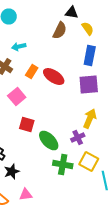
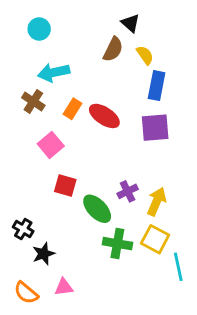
black triangle: (72, 12) -> (130, 23), turned 32
yellow semicircle: (88, 28) -> (145, 55), moved
cyan arrow: (19, 46) -> (54, 72), size x1.5
yellow arrow: (90, 118) -> (157, 202), moved
purple cross: (78, 138) -> (128, 191), moved

